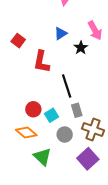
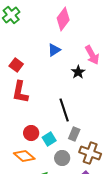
blue triangle: (61, 34) -> (54, 50), moved
red L-shape: (41, 62) -> (20, 92), moved
gray rectangle: (77, 110) -> (74, 134), turned 40

